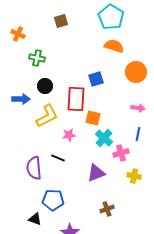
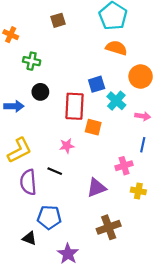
yellow L-shape: (47, 116) -> (19, 150), moved
cyan cross: (104, 138) -> (116, 101), moved
brown cross: (107, 209) -> (109, 227), size x1.5

